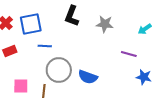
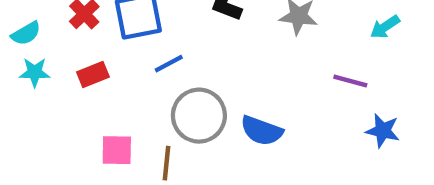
blue line: (45, 46) -> (169, 64), turned -32

